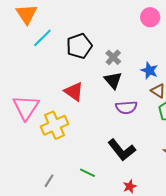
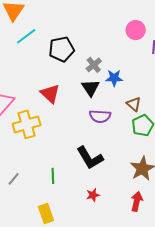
blue star: (149, 70) -> (114, 78), moved, turned -30
green line: (87, 173) -> (53, 176), turned 56

